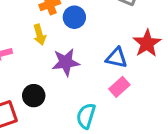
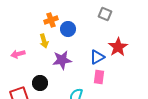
blue triangle: (116, 58) -> (97, 57), turned -42
pink rectangle: (119, 87) -> (99, 77), turned -40

